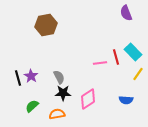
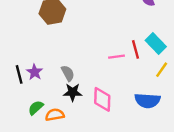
pink diamond: (88, 99) -> (102, 99), turned -55
blue semicircle: (126, 100) -> (147, 101), size x1.5
orange semicircle: (57, 114) -> (55, 115), moved

